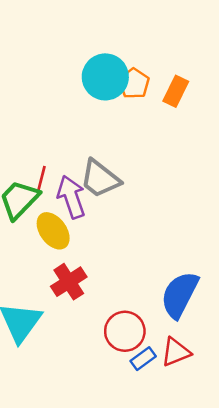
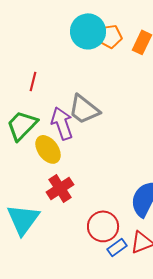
orange pentagon: (134, 83) -> (110, 36), turned 30
red line: (41, 179) -> (33, 81), moved

